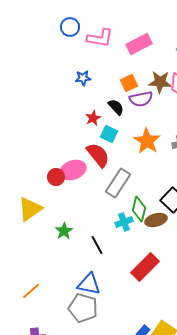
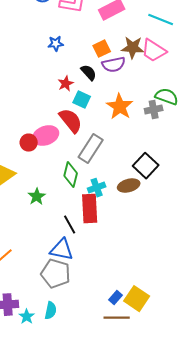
green diamond: (139, 209) -> (71, 175), moved
black line: (97, 245) -> (70, 225), moved
red rectangle: (145, 267) -> (90, 209), moved, turned -48

